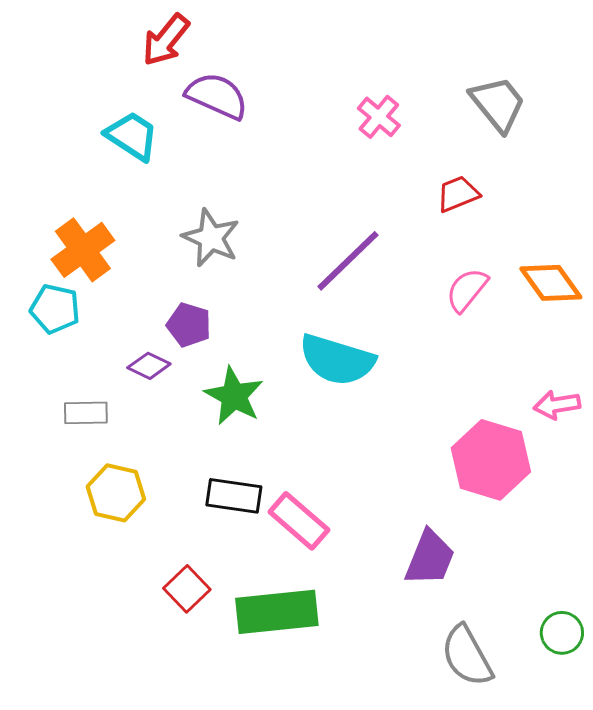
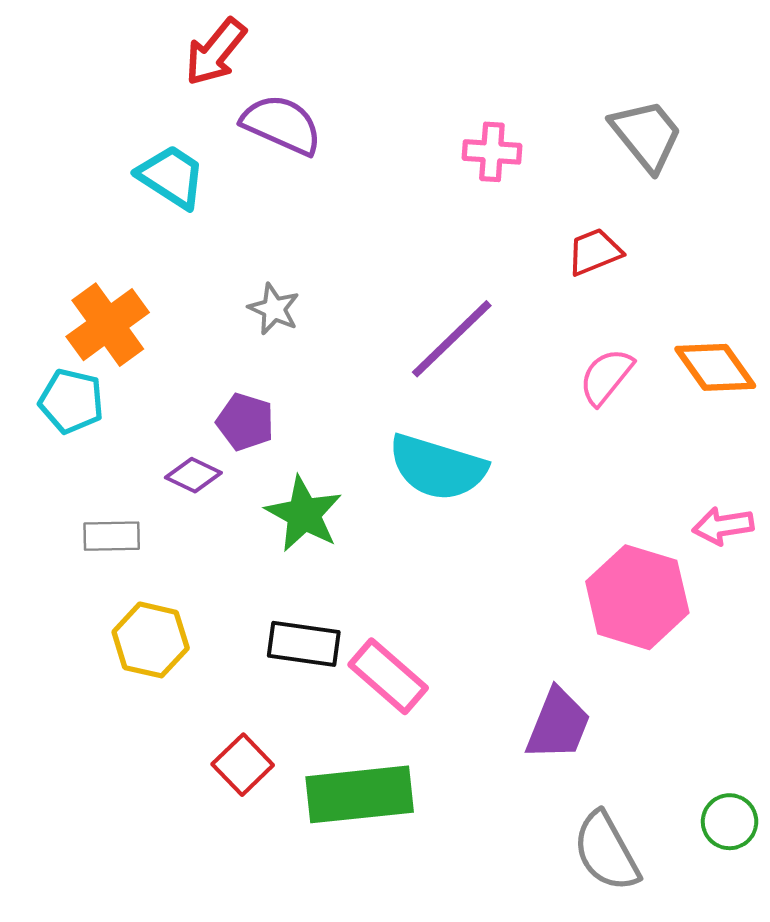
pink cross: (379, 117) -> (492, 152), turned -36
gray star: (211, 238) -> (274, 309), size x0.7

